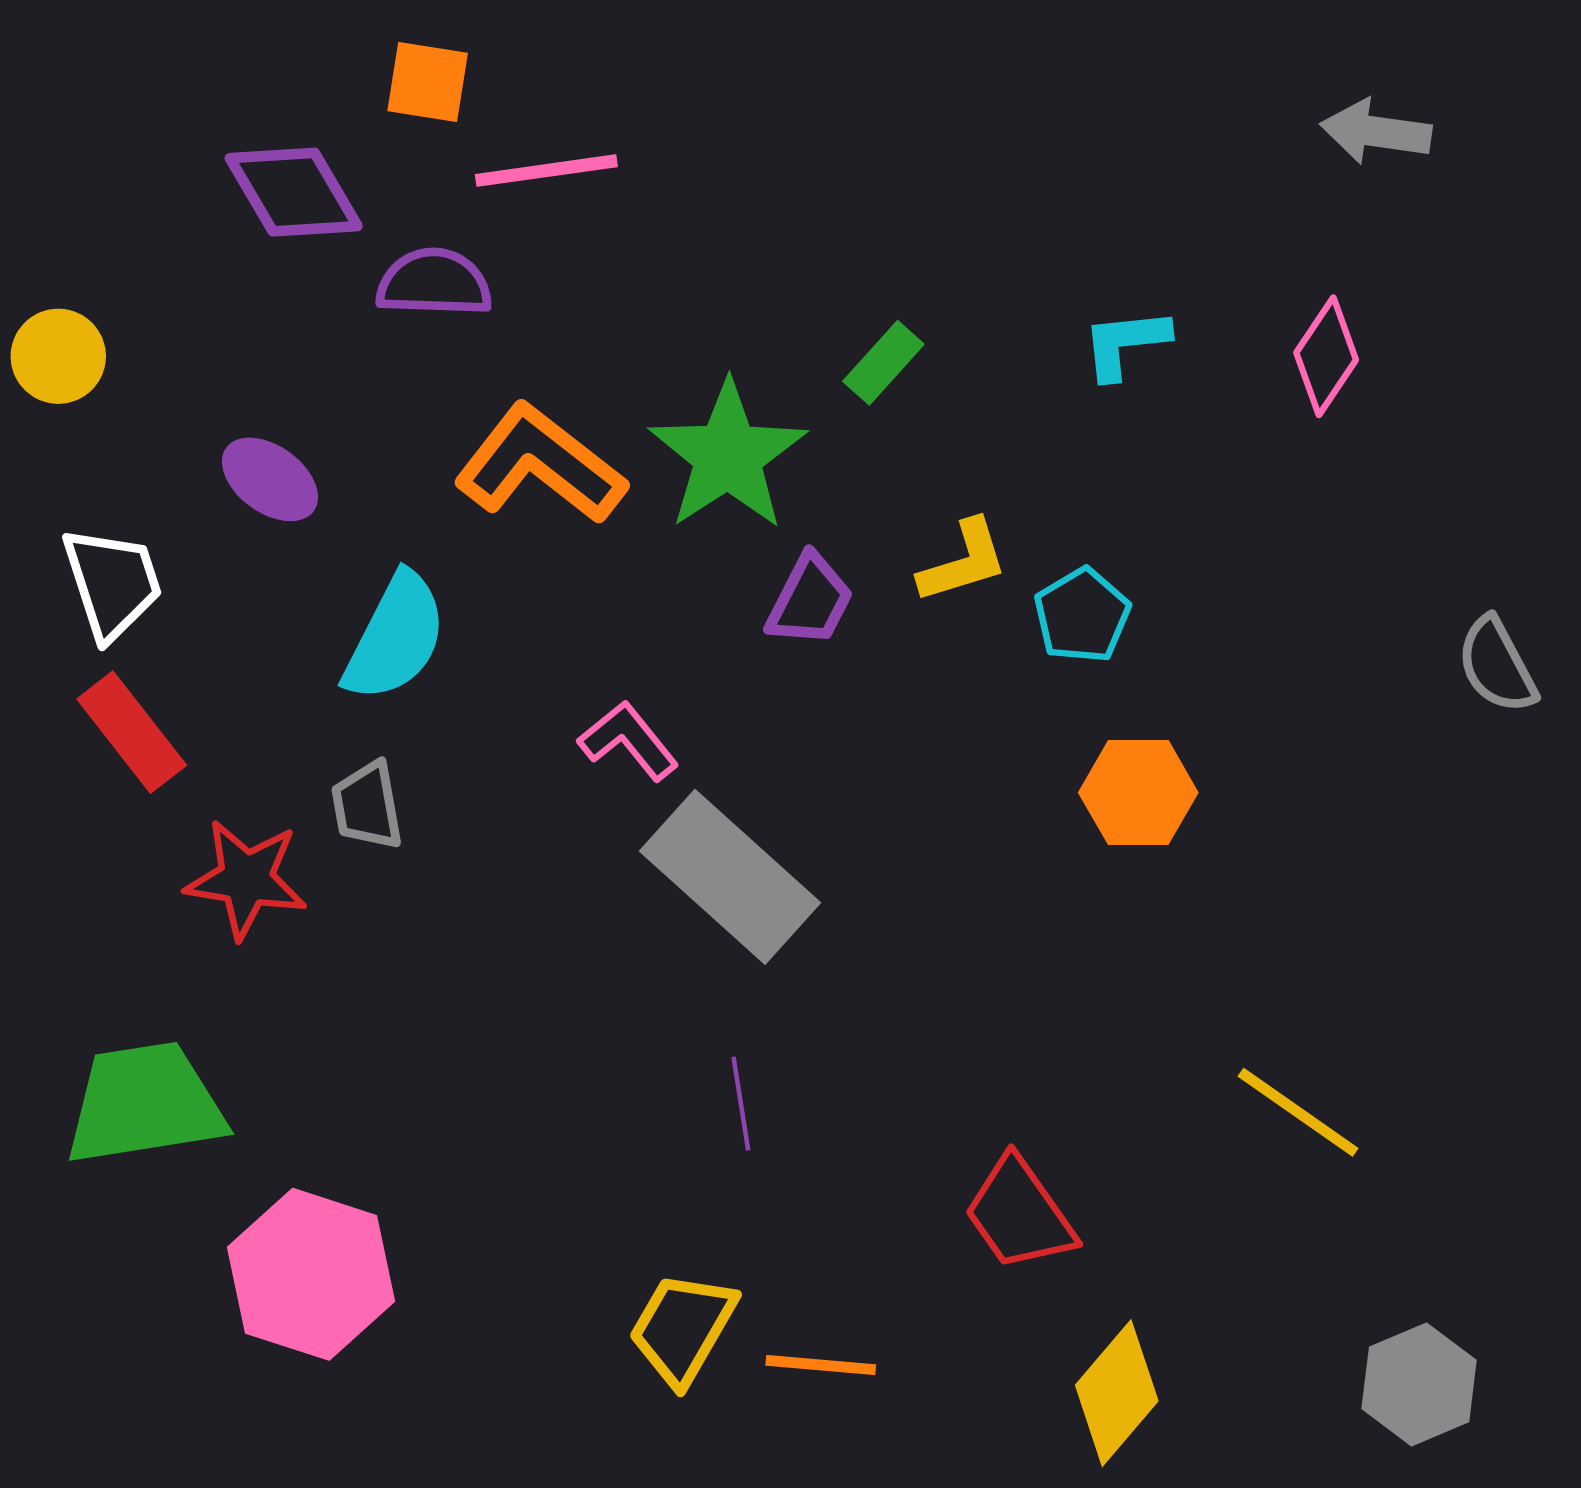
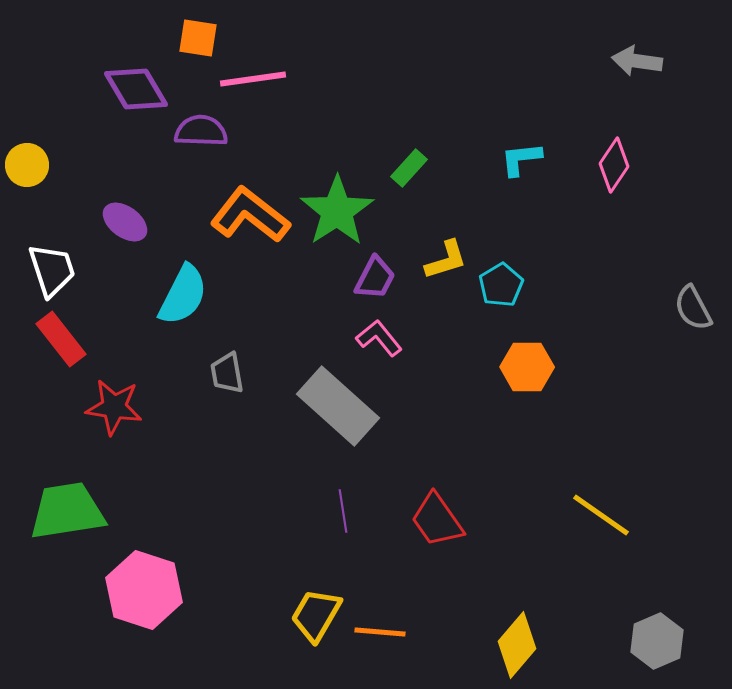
pink L-shape: (628, 741) -> (379, 338), moved
gray trapezoid: (367, 806) -> (227, 373), moved
red trapezoid: (1019, 1214) -> (437, 520), moved

